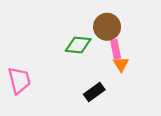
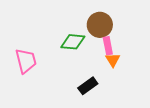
pink trapezoid: (19, 80) -> (26, 61), moved

